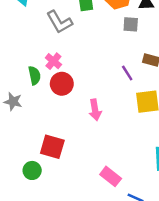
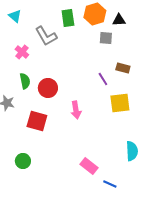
pink cross: (53, 61) -> (22, 52), moved
red square: (52, 147) -> (37, 121), moved

